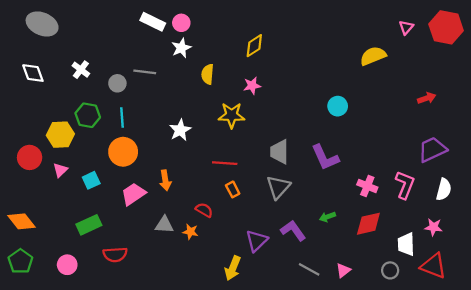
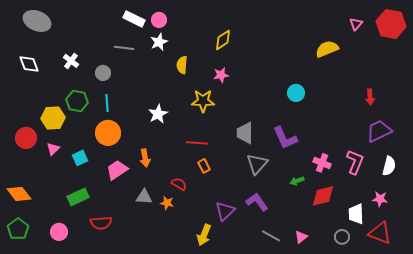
gray line: (145, 72) -> (124, 48), moved
red arrow: (427, 98) -> (370, 97), moved, turned 105
gray triangle: (278, 187) -> (257, 164), moved
green arrow: (327, 217) -> (297, 181), moved

